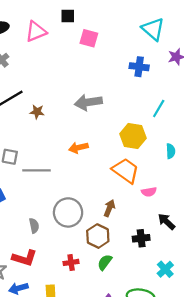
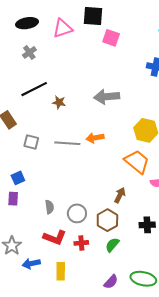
black square: (68, 16) -> (93, 16), size x1.5
gray line: (37, 170) -> (67, 143), moved
gray circle: (68, 212) -> (77, 213), moved, size x0.7
red L-shape: (25, 258) -> (55, 238), moved

